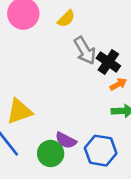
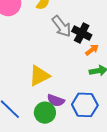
yellow triangle: (19, 111) -> (39, 76), moved

